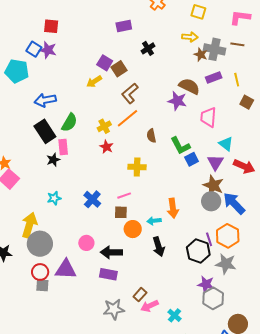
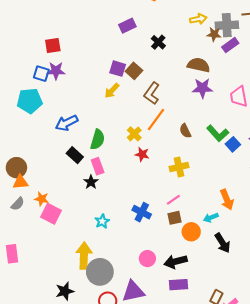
purple rectangle: (214, 78) -> (230, 45), moved
brown semicircle: (189, 86) -> (199, 65), moved
black rectangle: (45, 131) -> (75, 155), size x0.7

